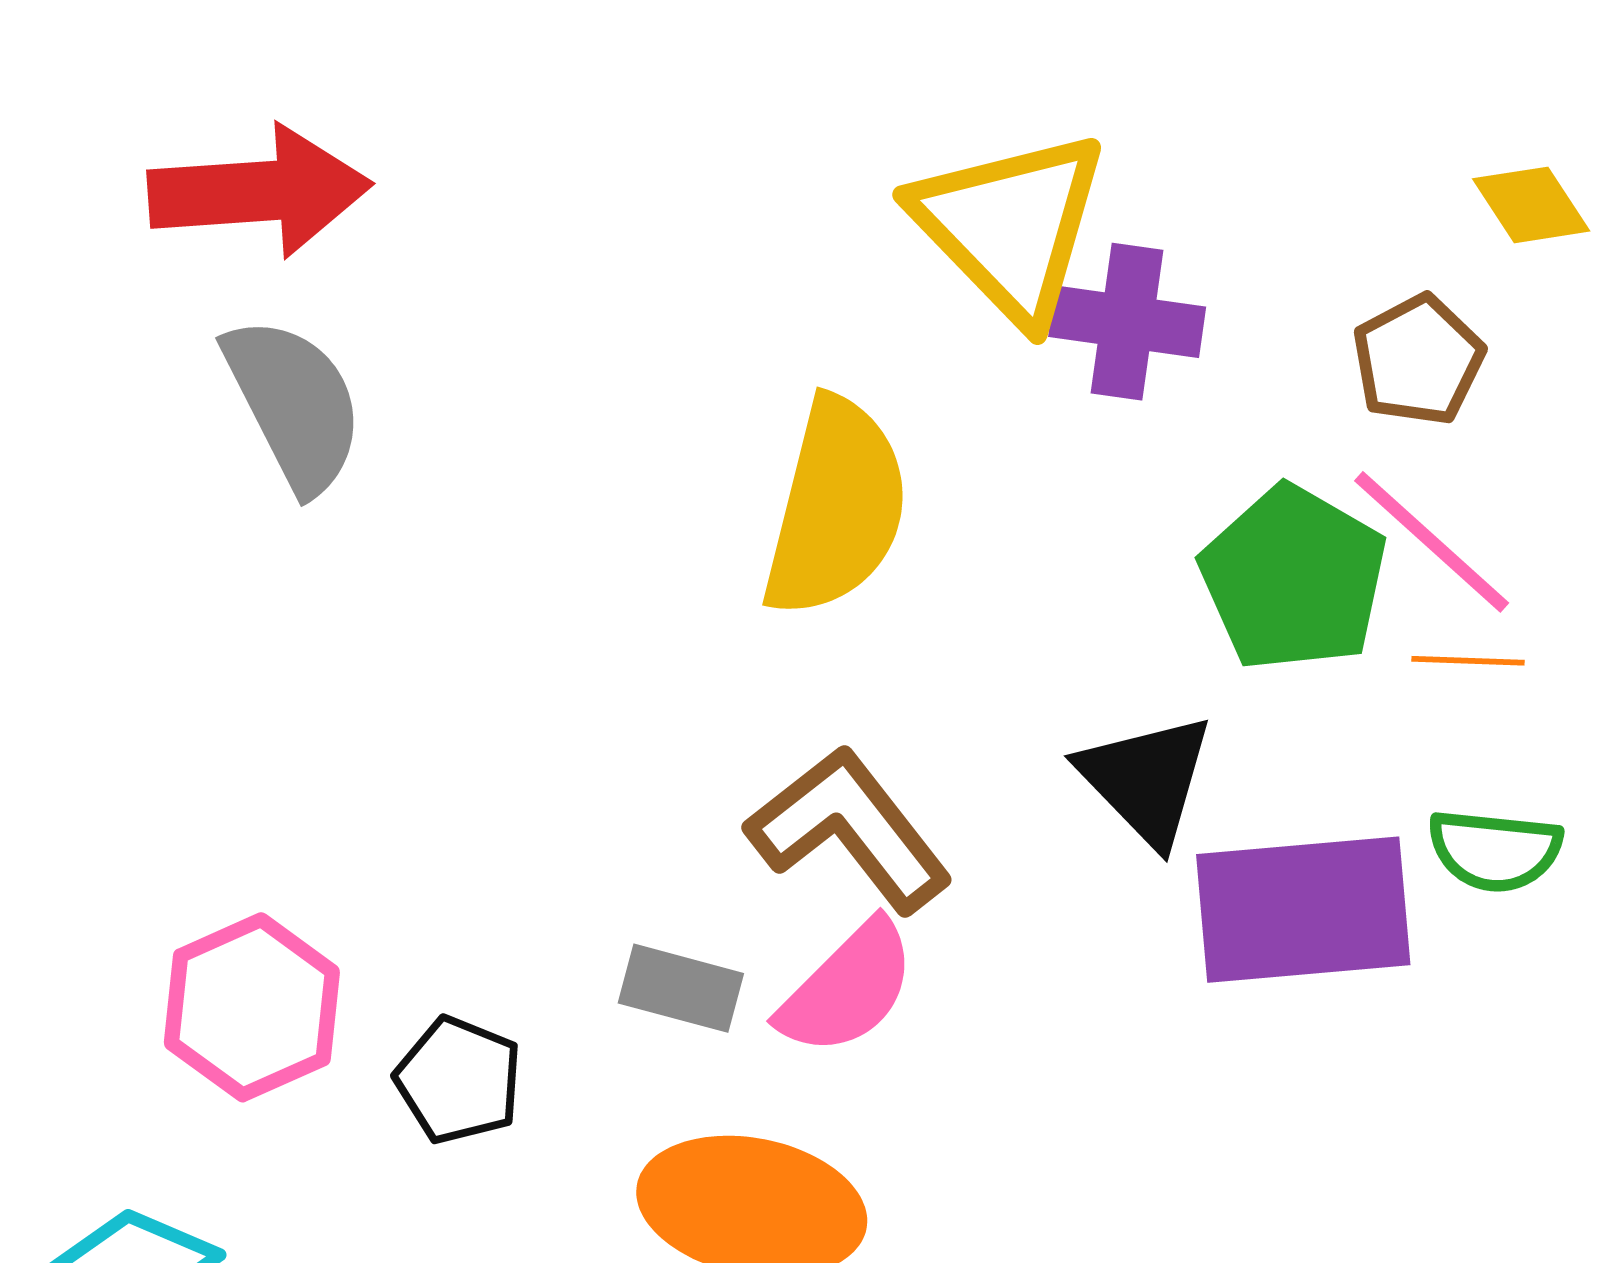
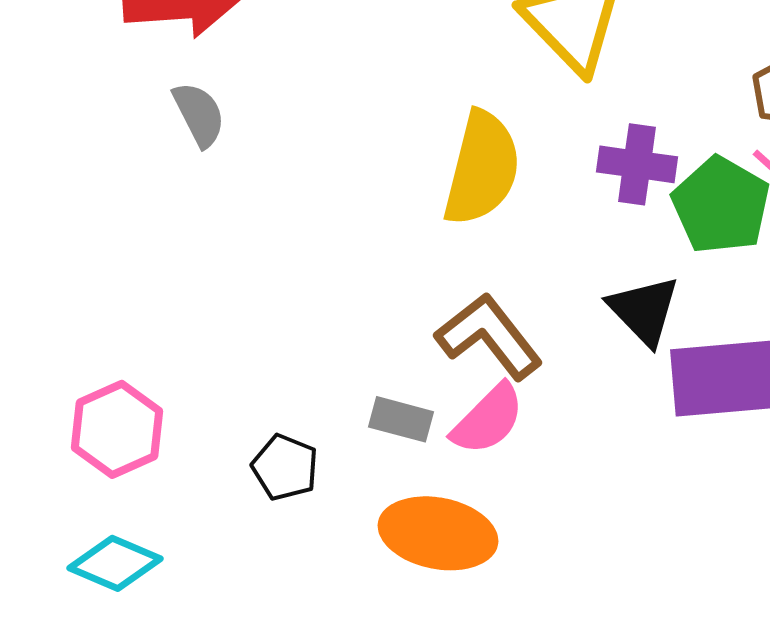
purple cross: (1127, 322) -> (637, 164), moved
gray semicircle: (294, 404) -> (199, 114), size x0.7
pink hexagon: (252, 1007) -> (117, 429), moved

